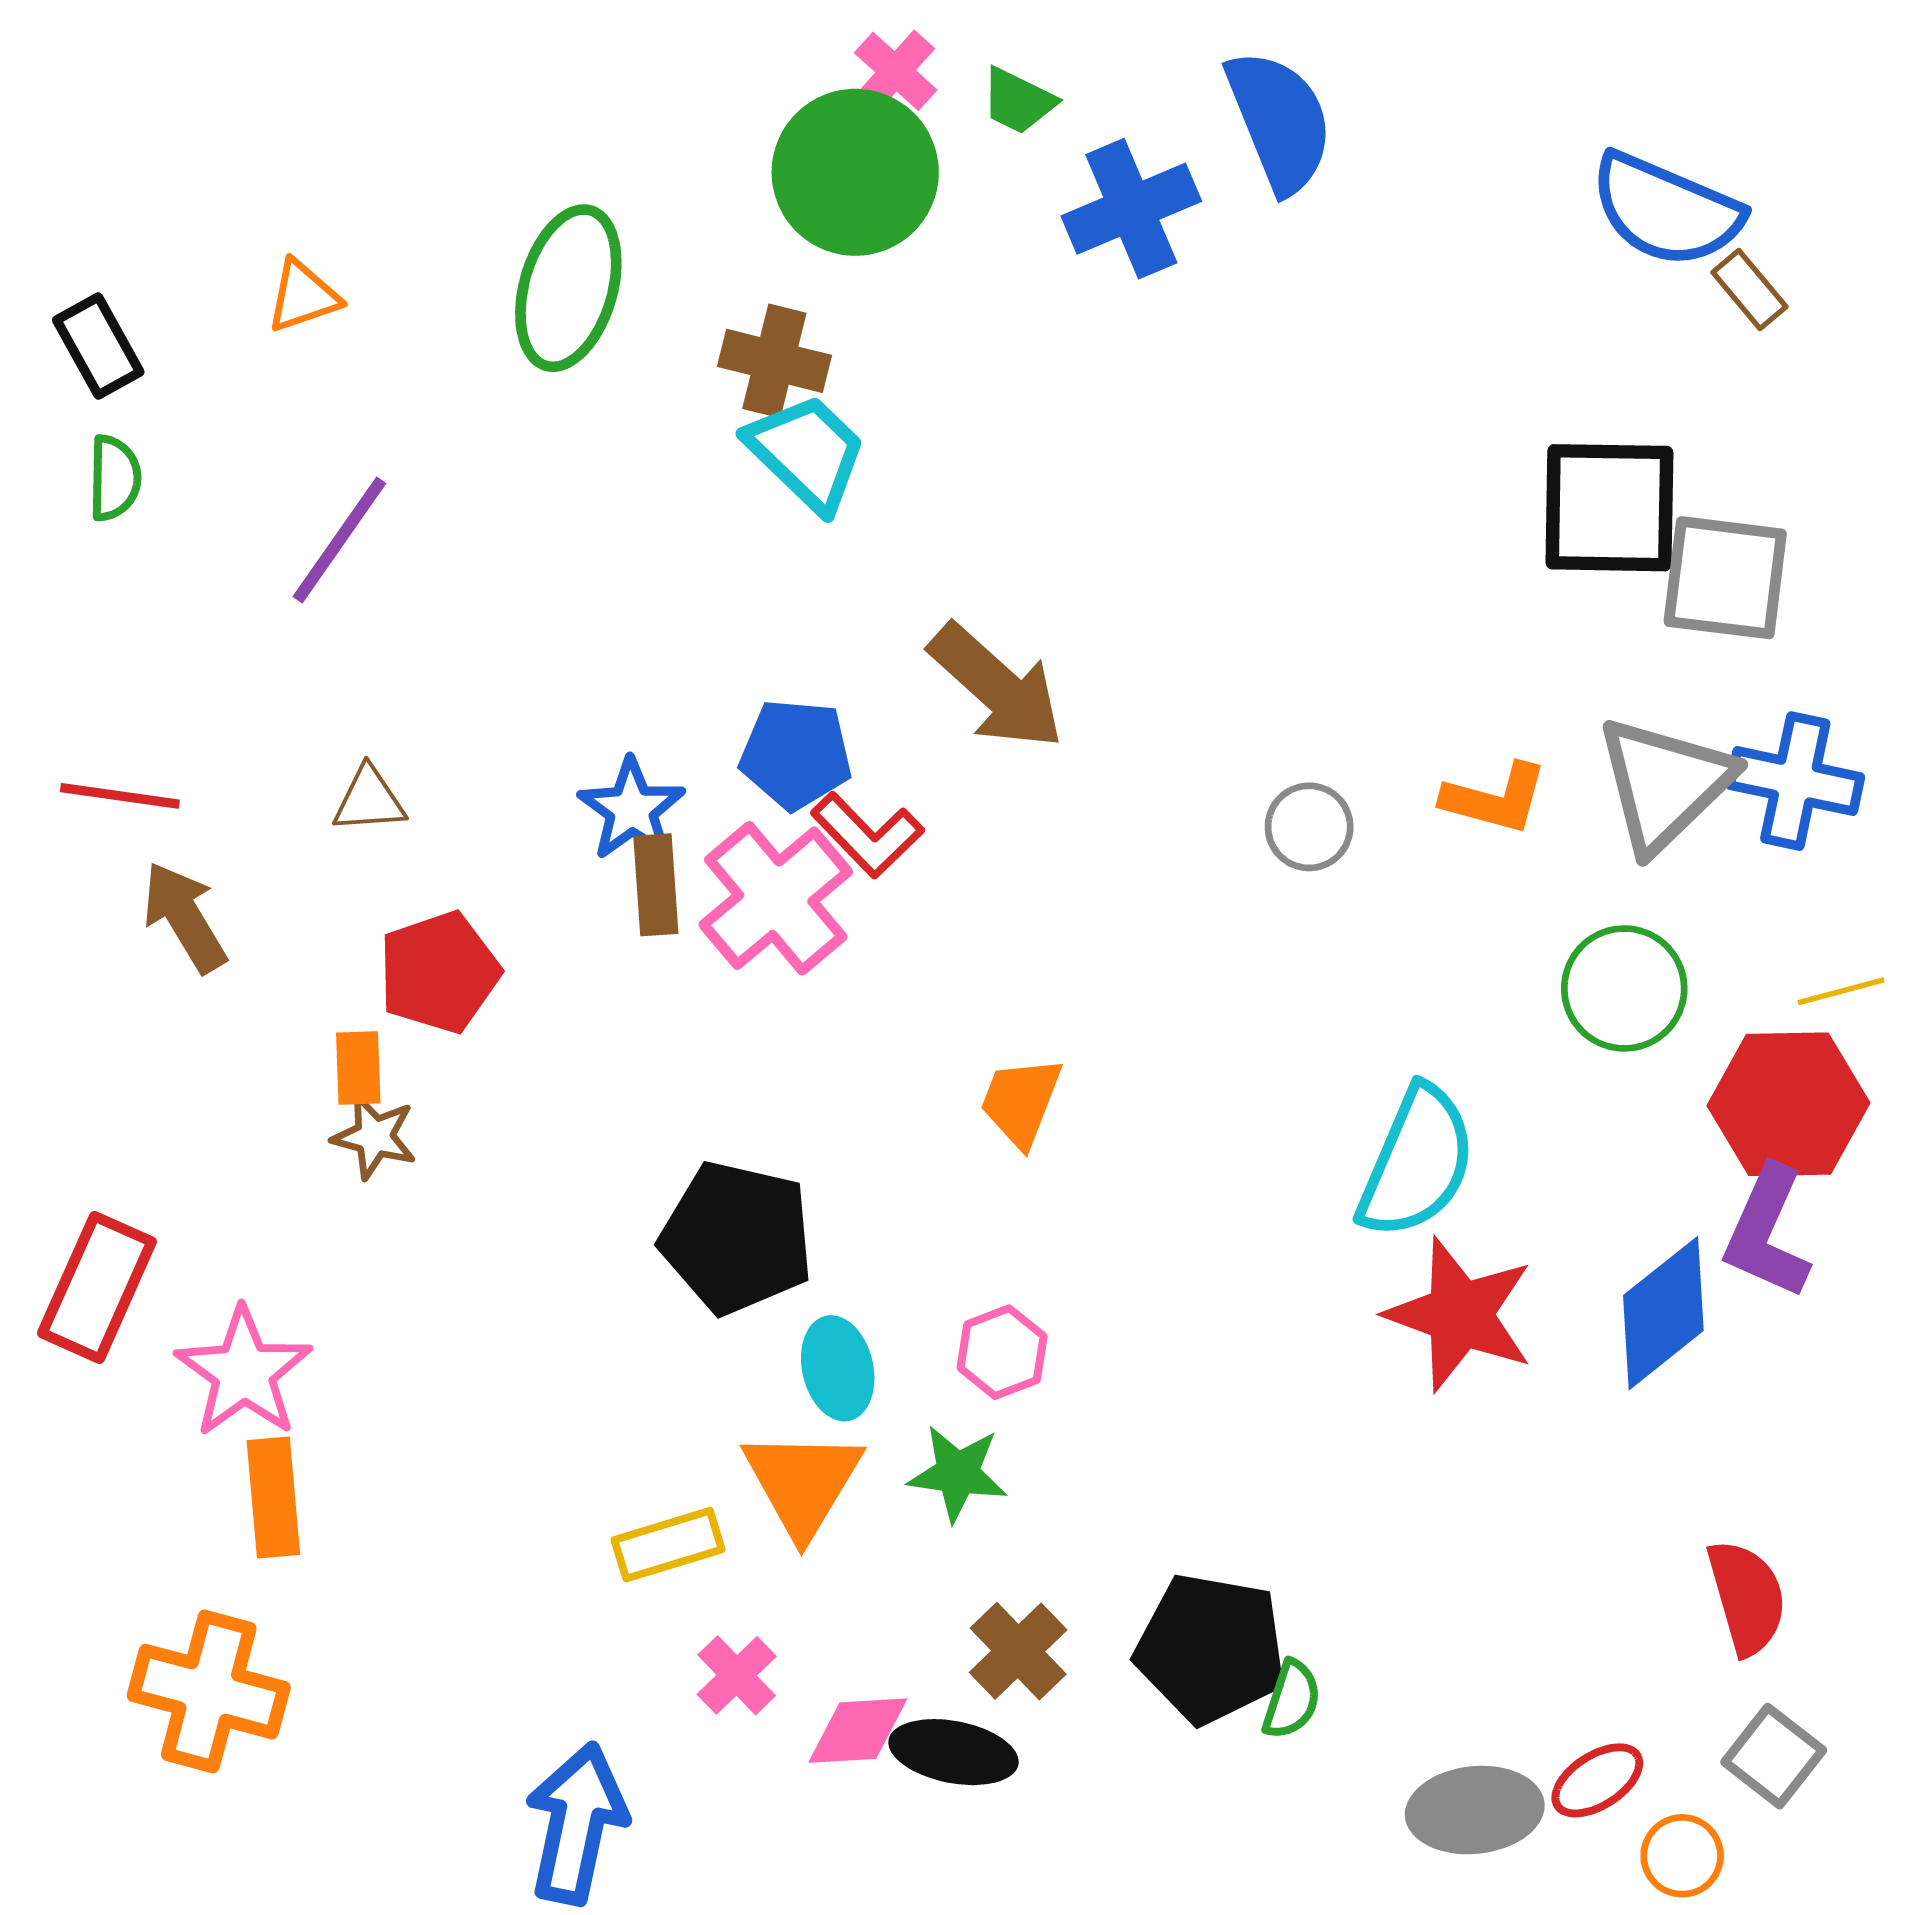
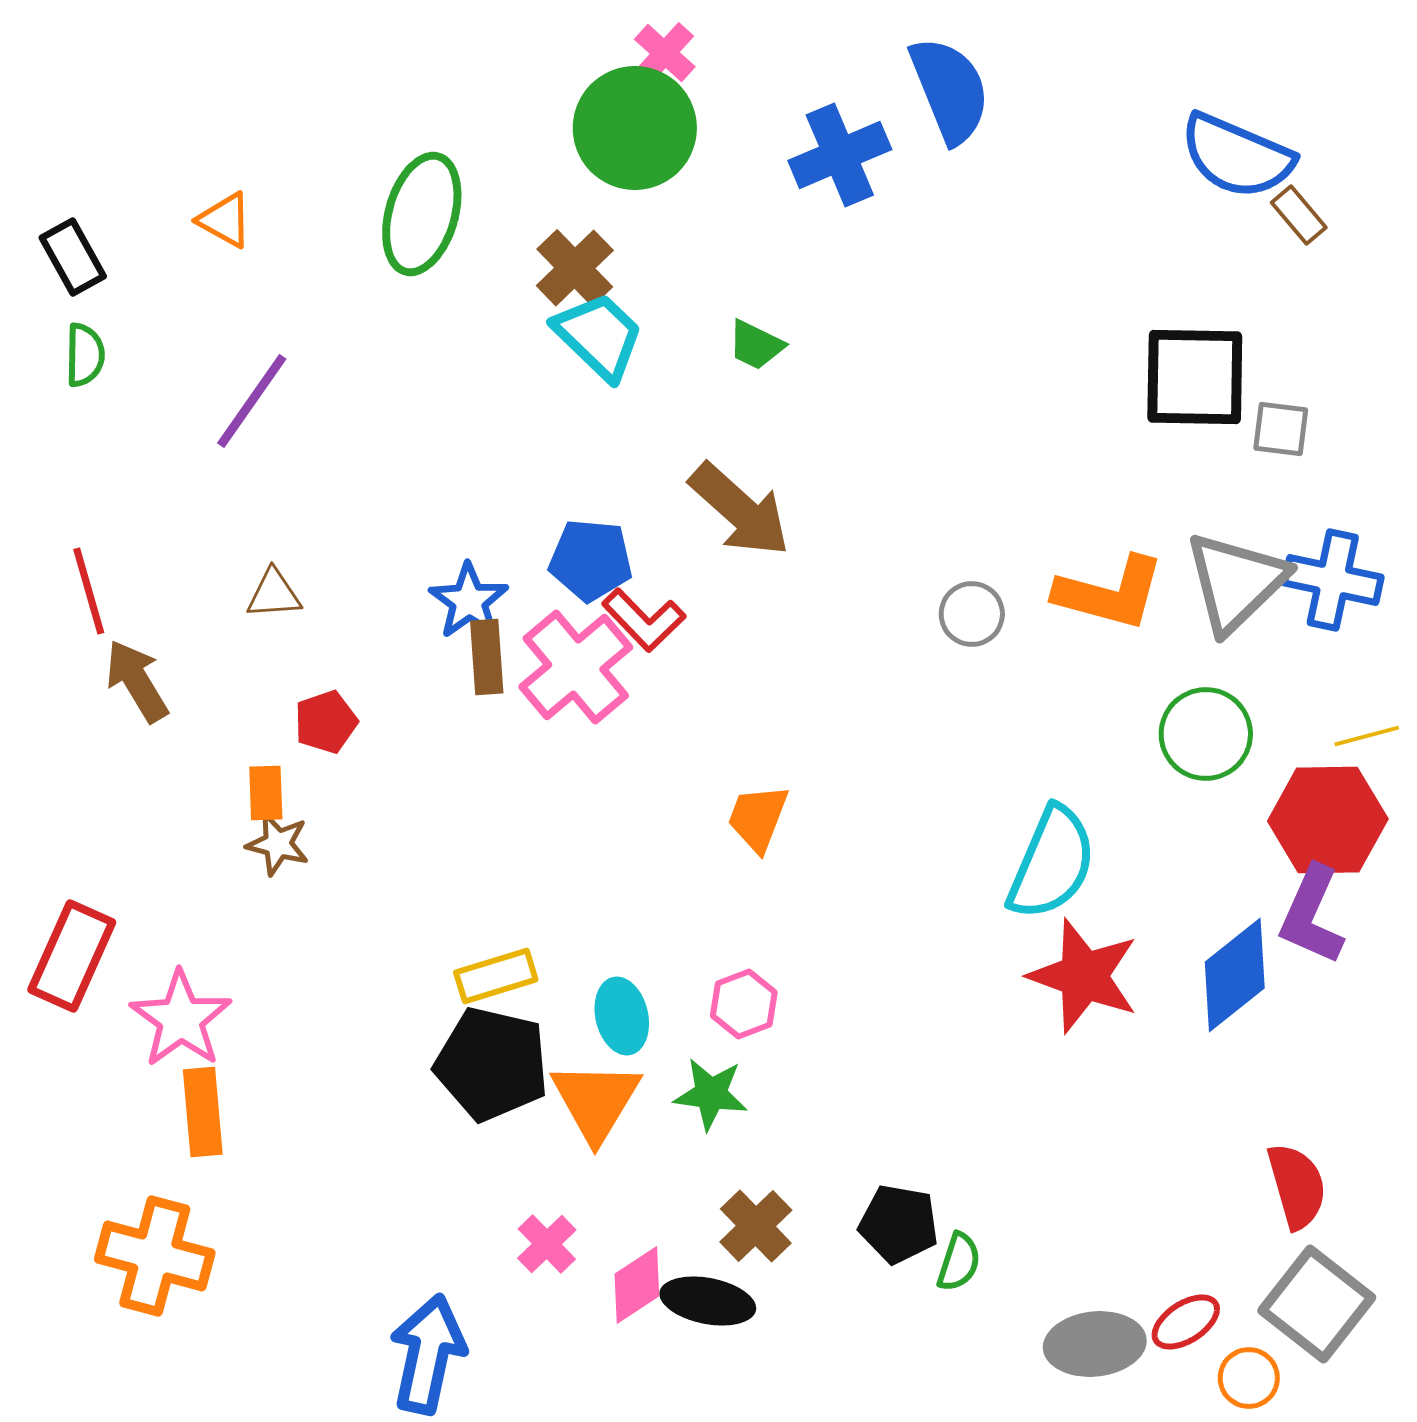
green trapezoid: (1018, 101) -> (756, 345), moved
orange triangle: (303, 296) -> (225, 220), turned 48
brown cross: (774, 361) -> (575, 268), turned 32
gray square: (1725, 578) -> (1281, 429), size x0.6
red line: (120, 796) -> (89, 591), turned 66
orange L-shape: (1495, 799) -> (1110, 593), size x1.4
red pentagon: (439, 972) -> (326, 722), size x0.7
black pentagon: (737, 1238) -> (492, 1064), moved
yellow rectangle: (668, 1545) -> (496, 976), moved
black pentagon: (1211, 1648) -> (899, 1224), size x0.7
pink diamond: (858, 1731) -> (637, 1285), turned -30
gray square: (1774, 1756) -> (1317, 1304), size x1.5

